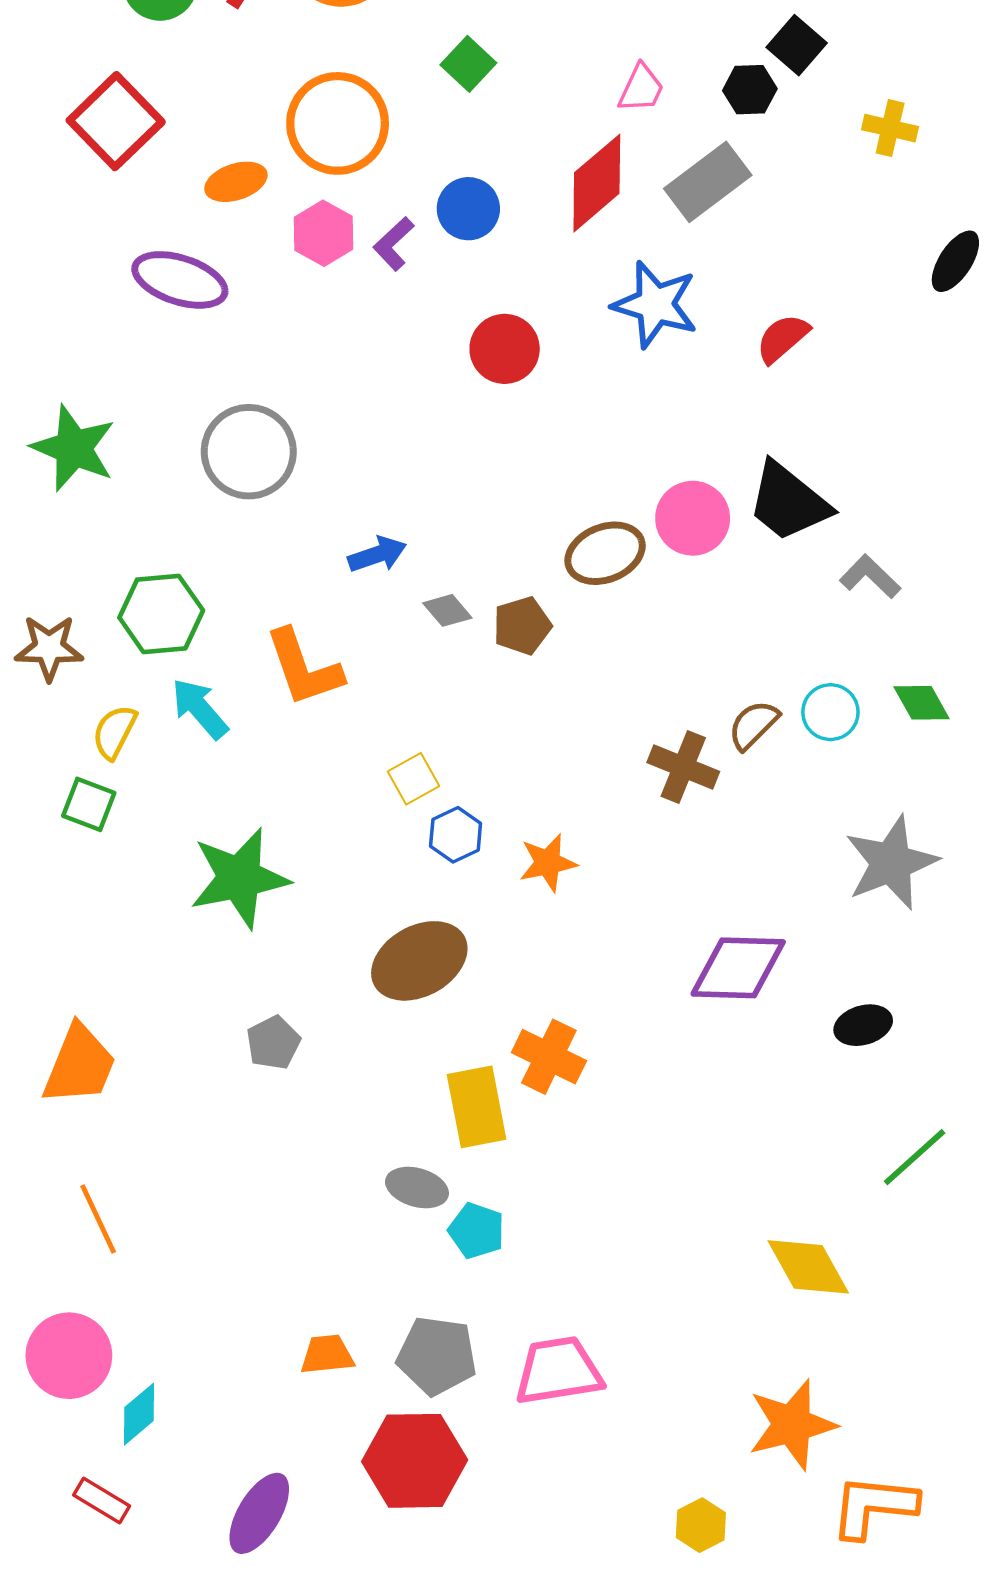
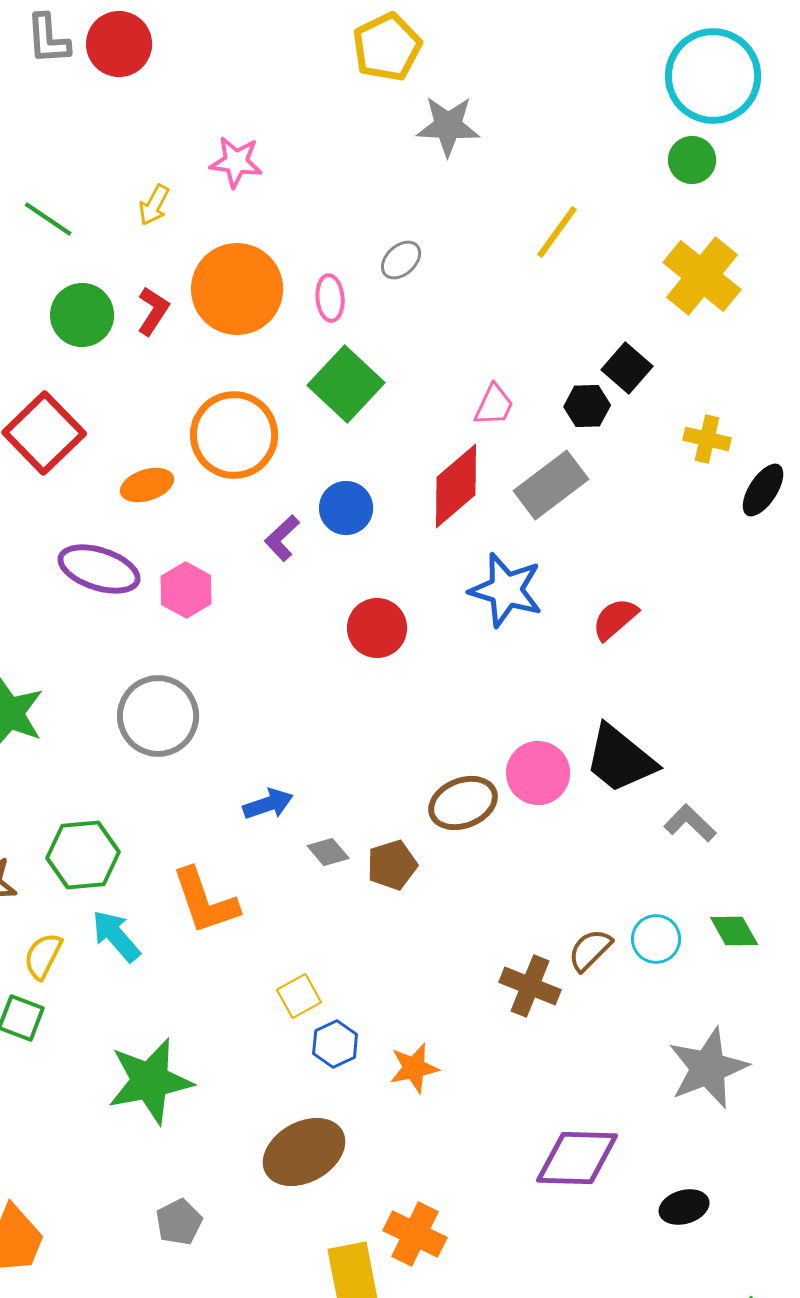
green square: (468, 64) -> (346, 384), size x1.6
pink hexagon: (324, 233) -> (186, 590), moved
black ellipse: (955, 261) -> (763, 490), moved

